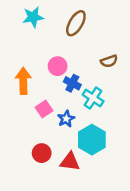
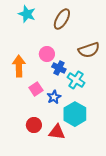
cyan star: (33, 17) -> (27, 14), turned 30
brown semicircle: (109, 61) -> (89, 50), size x1.5

